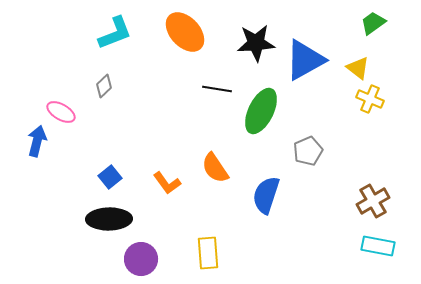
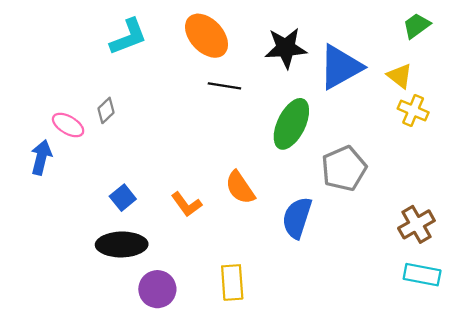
gray diamond: (104, 86) -> (106, 110), moved
black line: (217, 89) -> (224, 86), moved
gray pentagon: (308, 151) -> (344, 169), size x1.4

